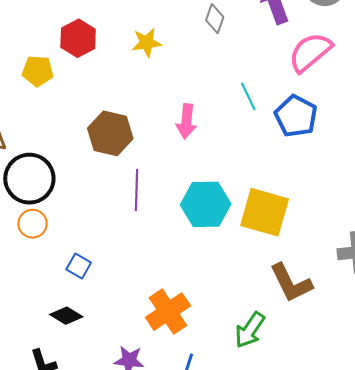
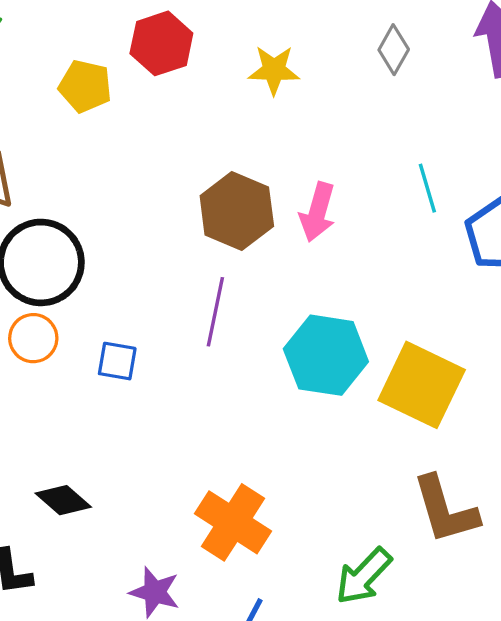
brown hexagon: (110, 133) -> (237, 211), moved
blue square: (79, 266) -> (117, 361), moved, turned -30
orange cross: (168, 312) -> (233, 522), turned -33

